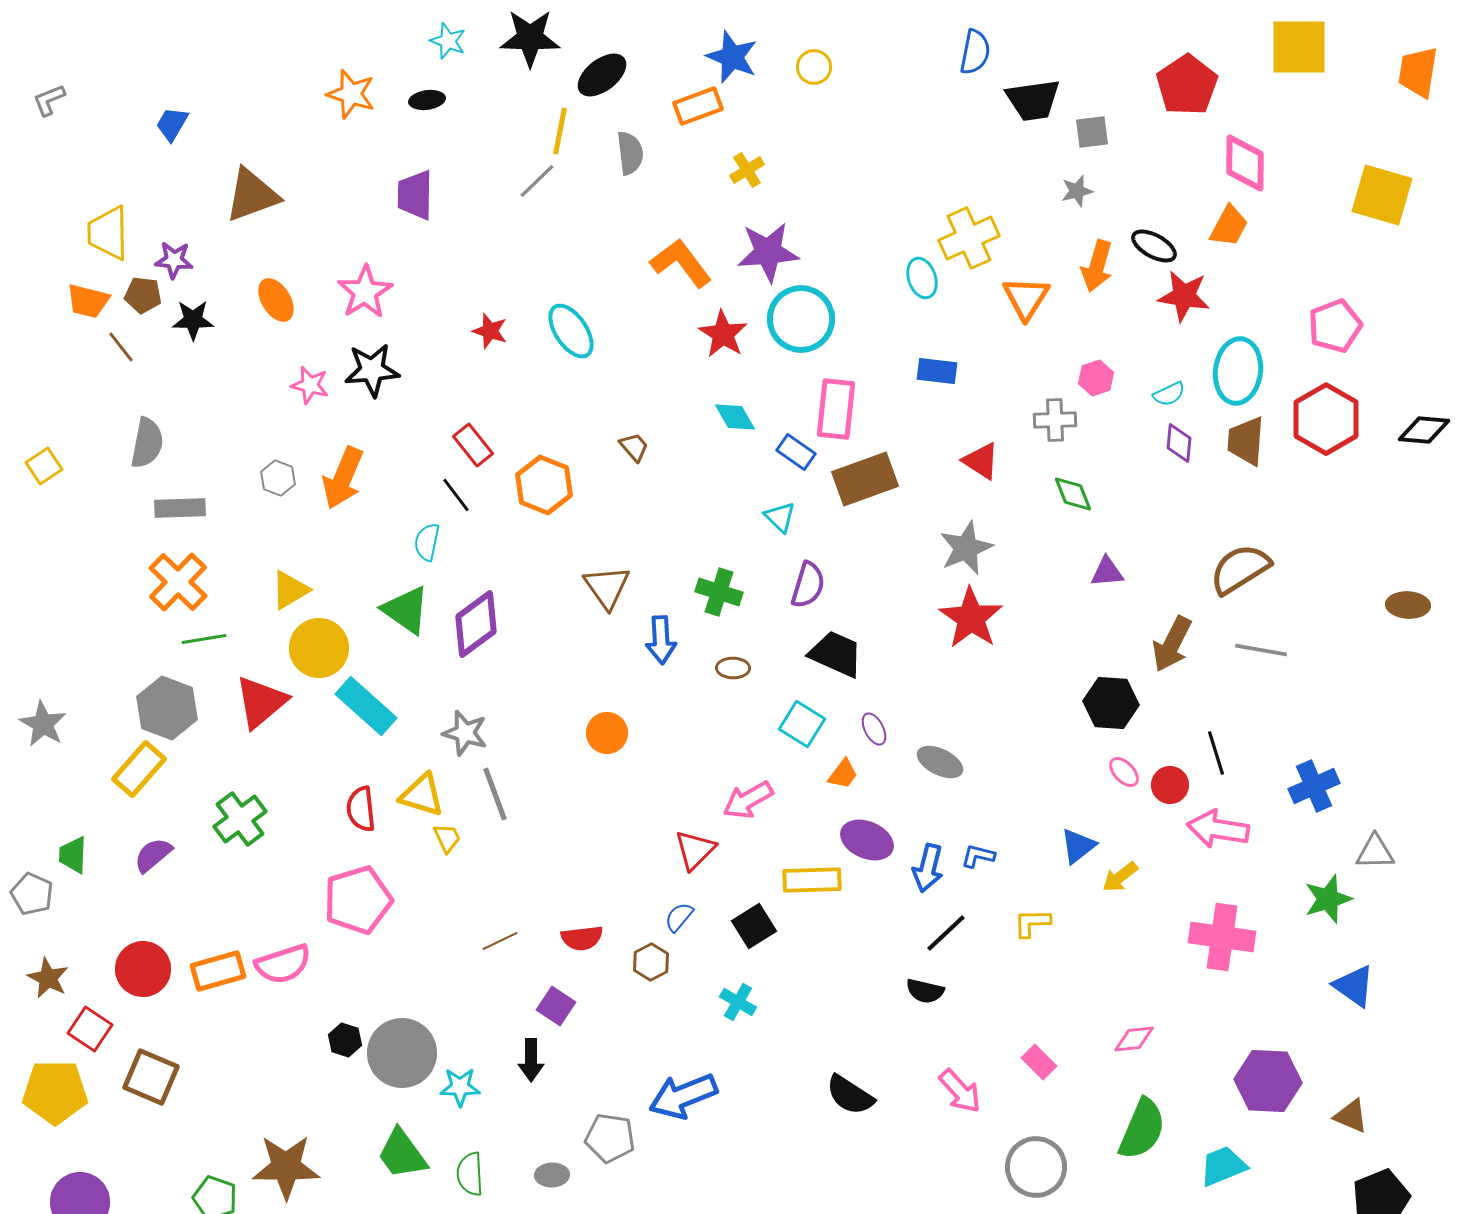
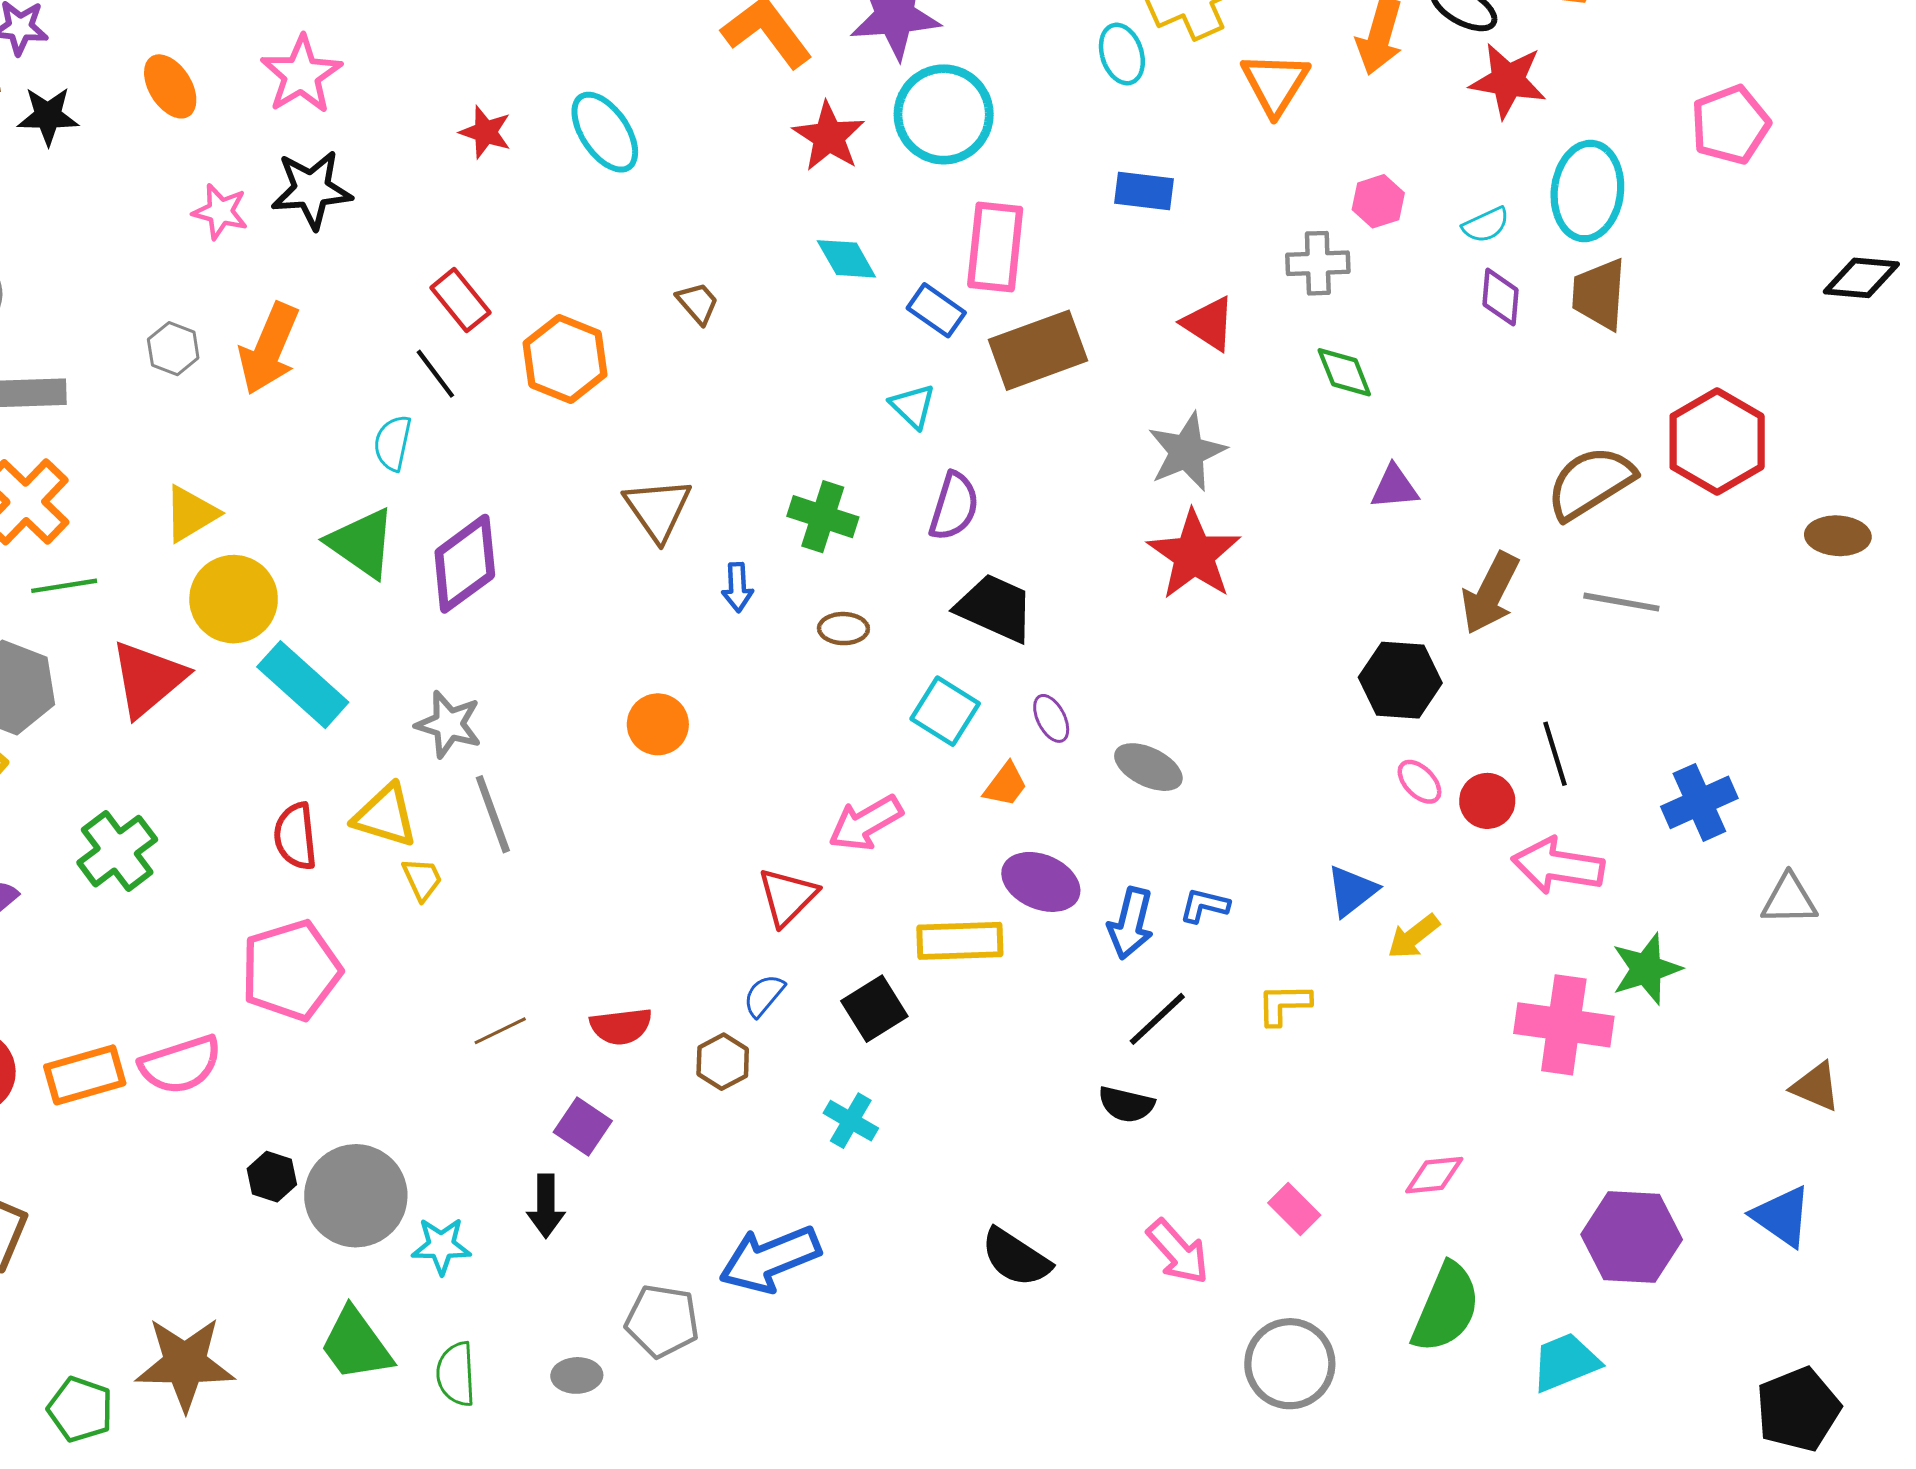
red hexagon: (1326, 419) -> (1717, 441), moved
blue arrow: (661, 640) -> (737, 587), size x0.7
green star: (1328, 899) -> (1646, 969), moved
blue triangle: (1354, 986) -> (1782, 1216), moved
brown triangle: (1351, 1116) -> (1816, 1087), moved

